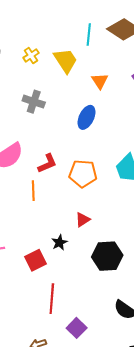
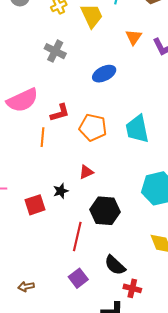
orange triangle: (100, 81) -> (134, 37), moved
blue ellipse: (87, 117) -> (104, 74), turned 30
red line: (52, 299) -> (77, 236), moved
purple square: (77, 328) -> (78, 278), moved

